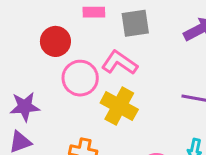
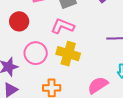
pink circle: (80, 78) -> (36, 53), moved

